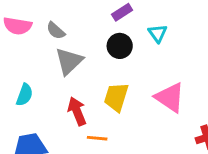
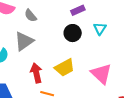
gray triangle: (69, 61) -> (24, 41), moved
yellow trapezoid: (116, 97) -> (65, 68), turned -145

